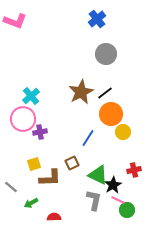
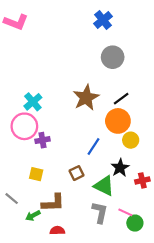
black line: (105, 93) -> (121, 99), moved
yellow square: (34, 164) -> (36, 174), turned 32
brown L-shape: (50, 178) -> (53, 203), moved
black star: (113, 185) -> (120, 168), moved

